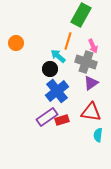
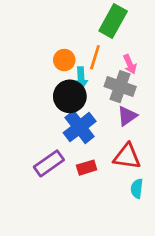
orange circle: (16, 43) -> (64, 60), moved
cyan arrow: (58, 56) -> (81, 78), turned -133
black circle: (50, 69) -> (70, 96), size x1.5
purple rectangle: (47, 117) -> (49, 163), moved

